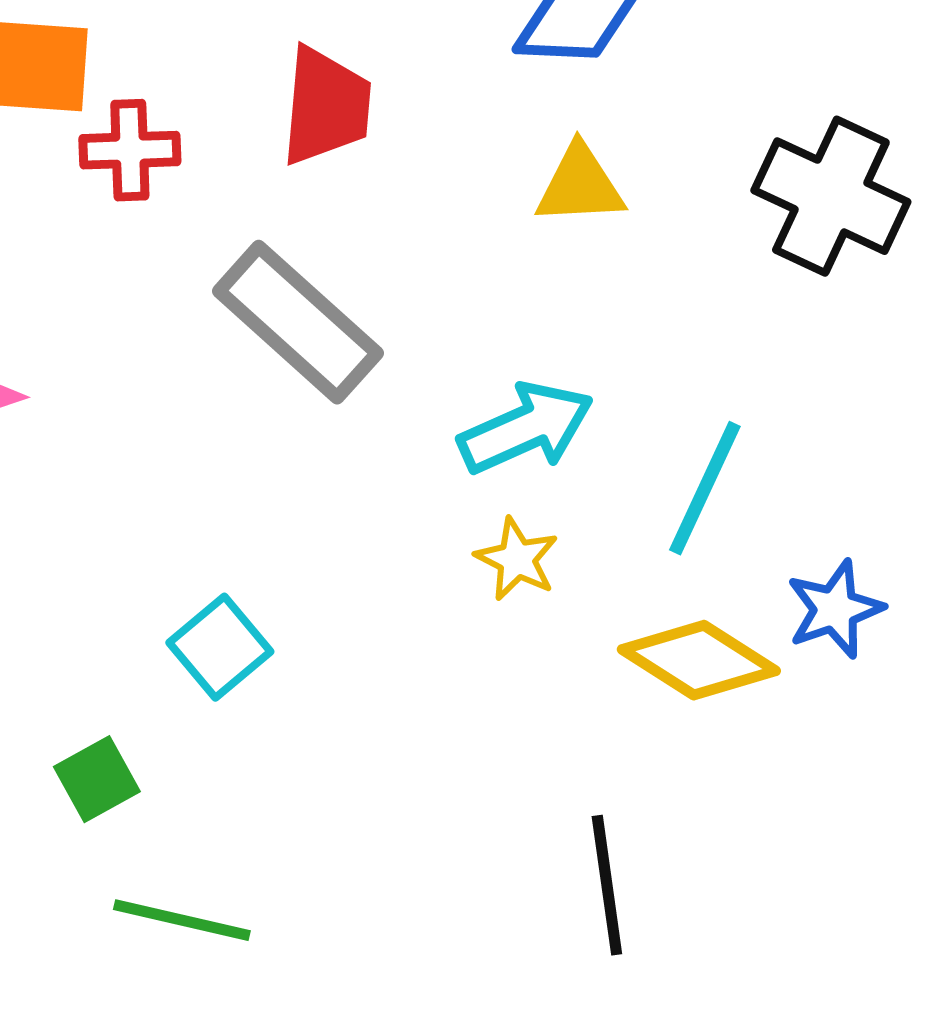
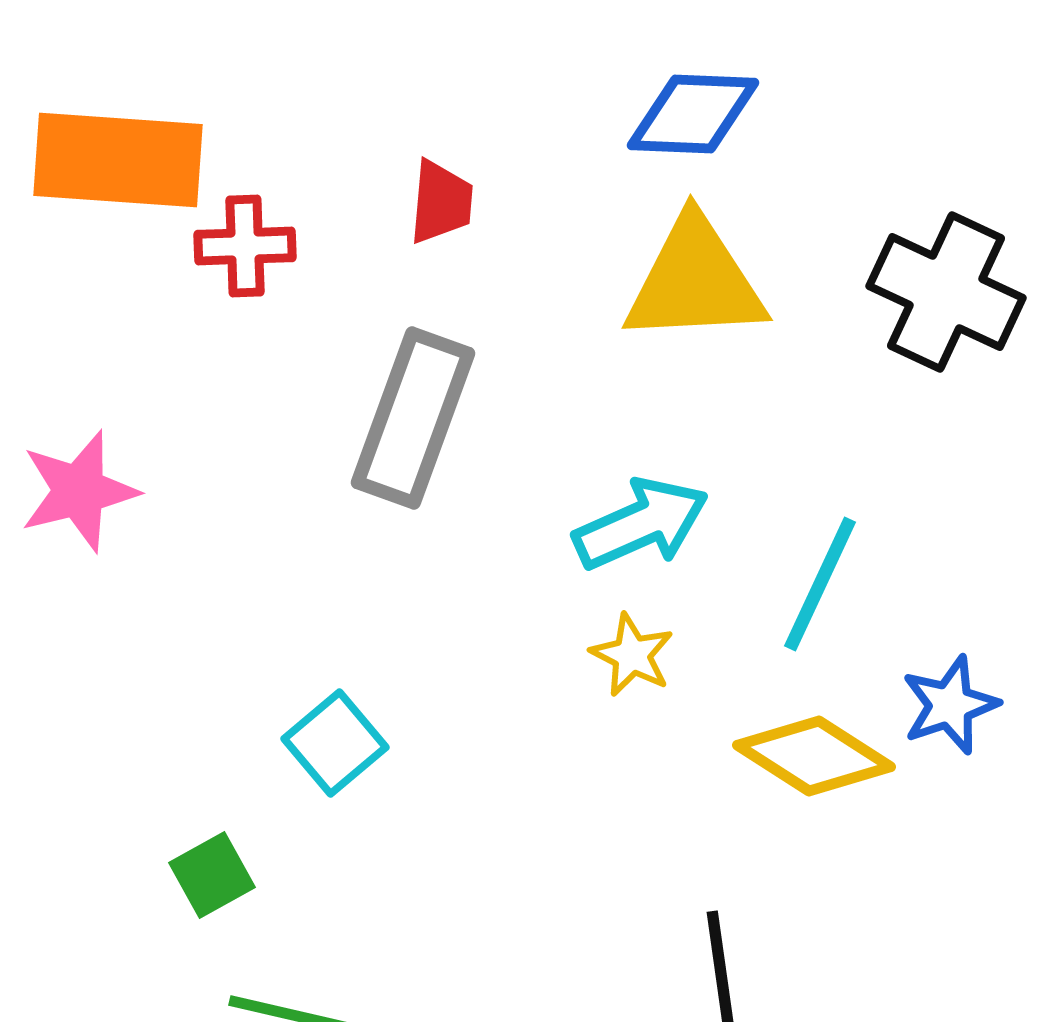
red trapezoid: (326, 106) -> (441, 202), size x0.7
yellow triangle: (580, 185) -> (695, 281), size x1.6
gray rectangle: (298, 322) -> (413, 418), turned 68

